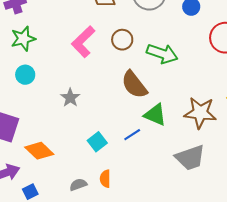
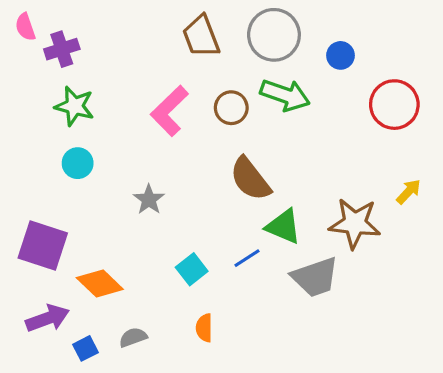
green star: (23, 39) -> (74, 106), turned 30
green arrow: (162, 54) -> (285, 95), moved
gray trapezoid: (190, 158) -> (315, 277), moved
gray semicircle: (78, 185) -> (133, 337), moved

